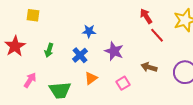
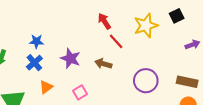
blue star: (89, 31) -> (36, 41), moved
brown arrow: (149, 67) -> (103, 64), moved

